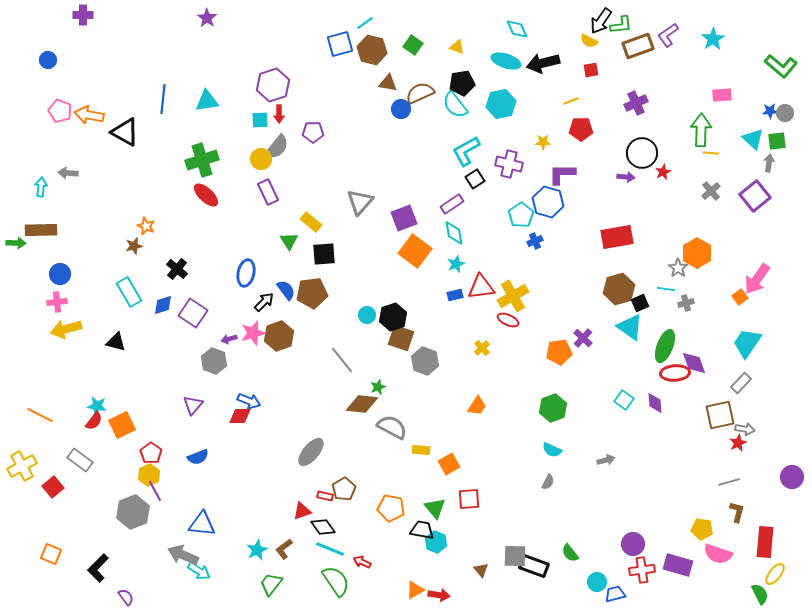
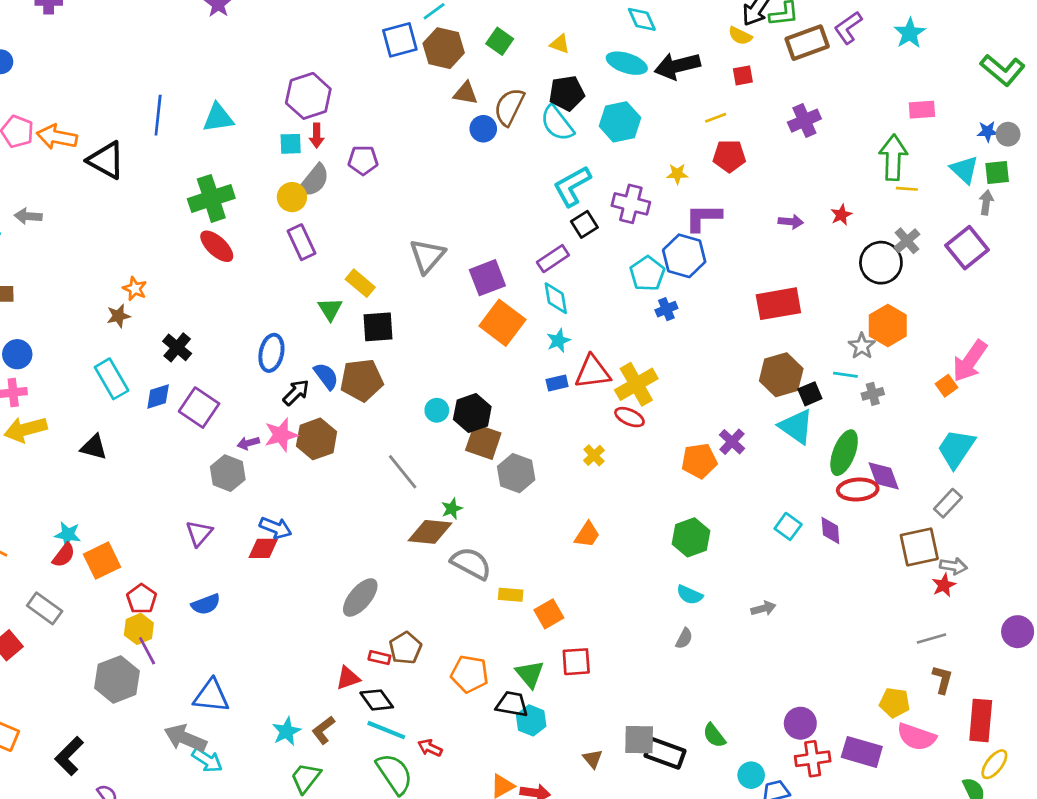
brown semicircle: (420, 93) -> (509, 107), turned -40
black circle: (642, 153) -> (881, 263), moved

